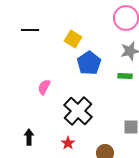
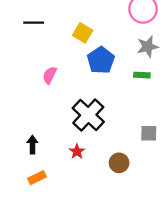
pink semicircle: (44, 87) -> (50, 75), moved

